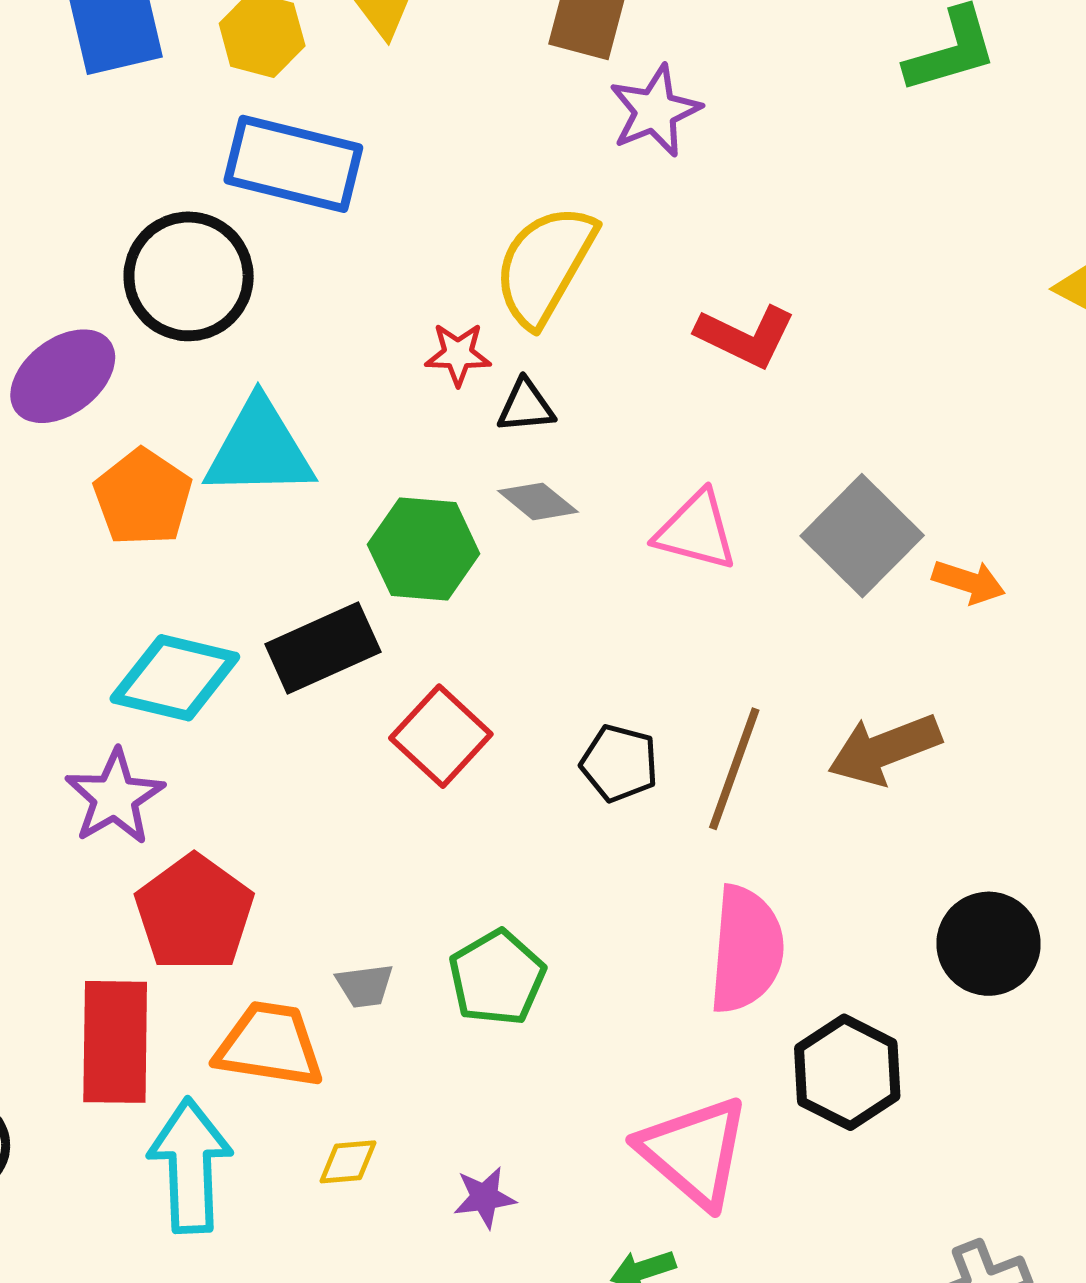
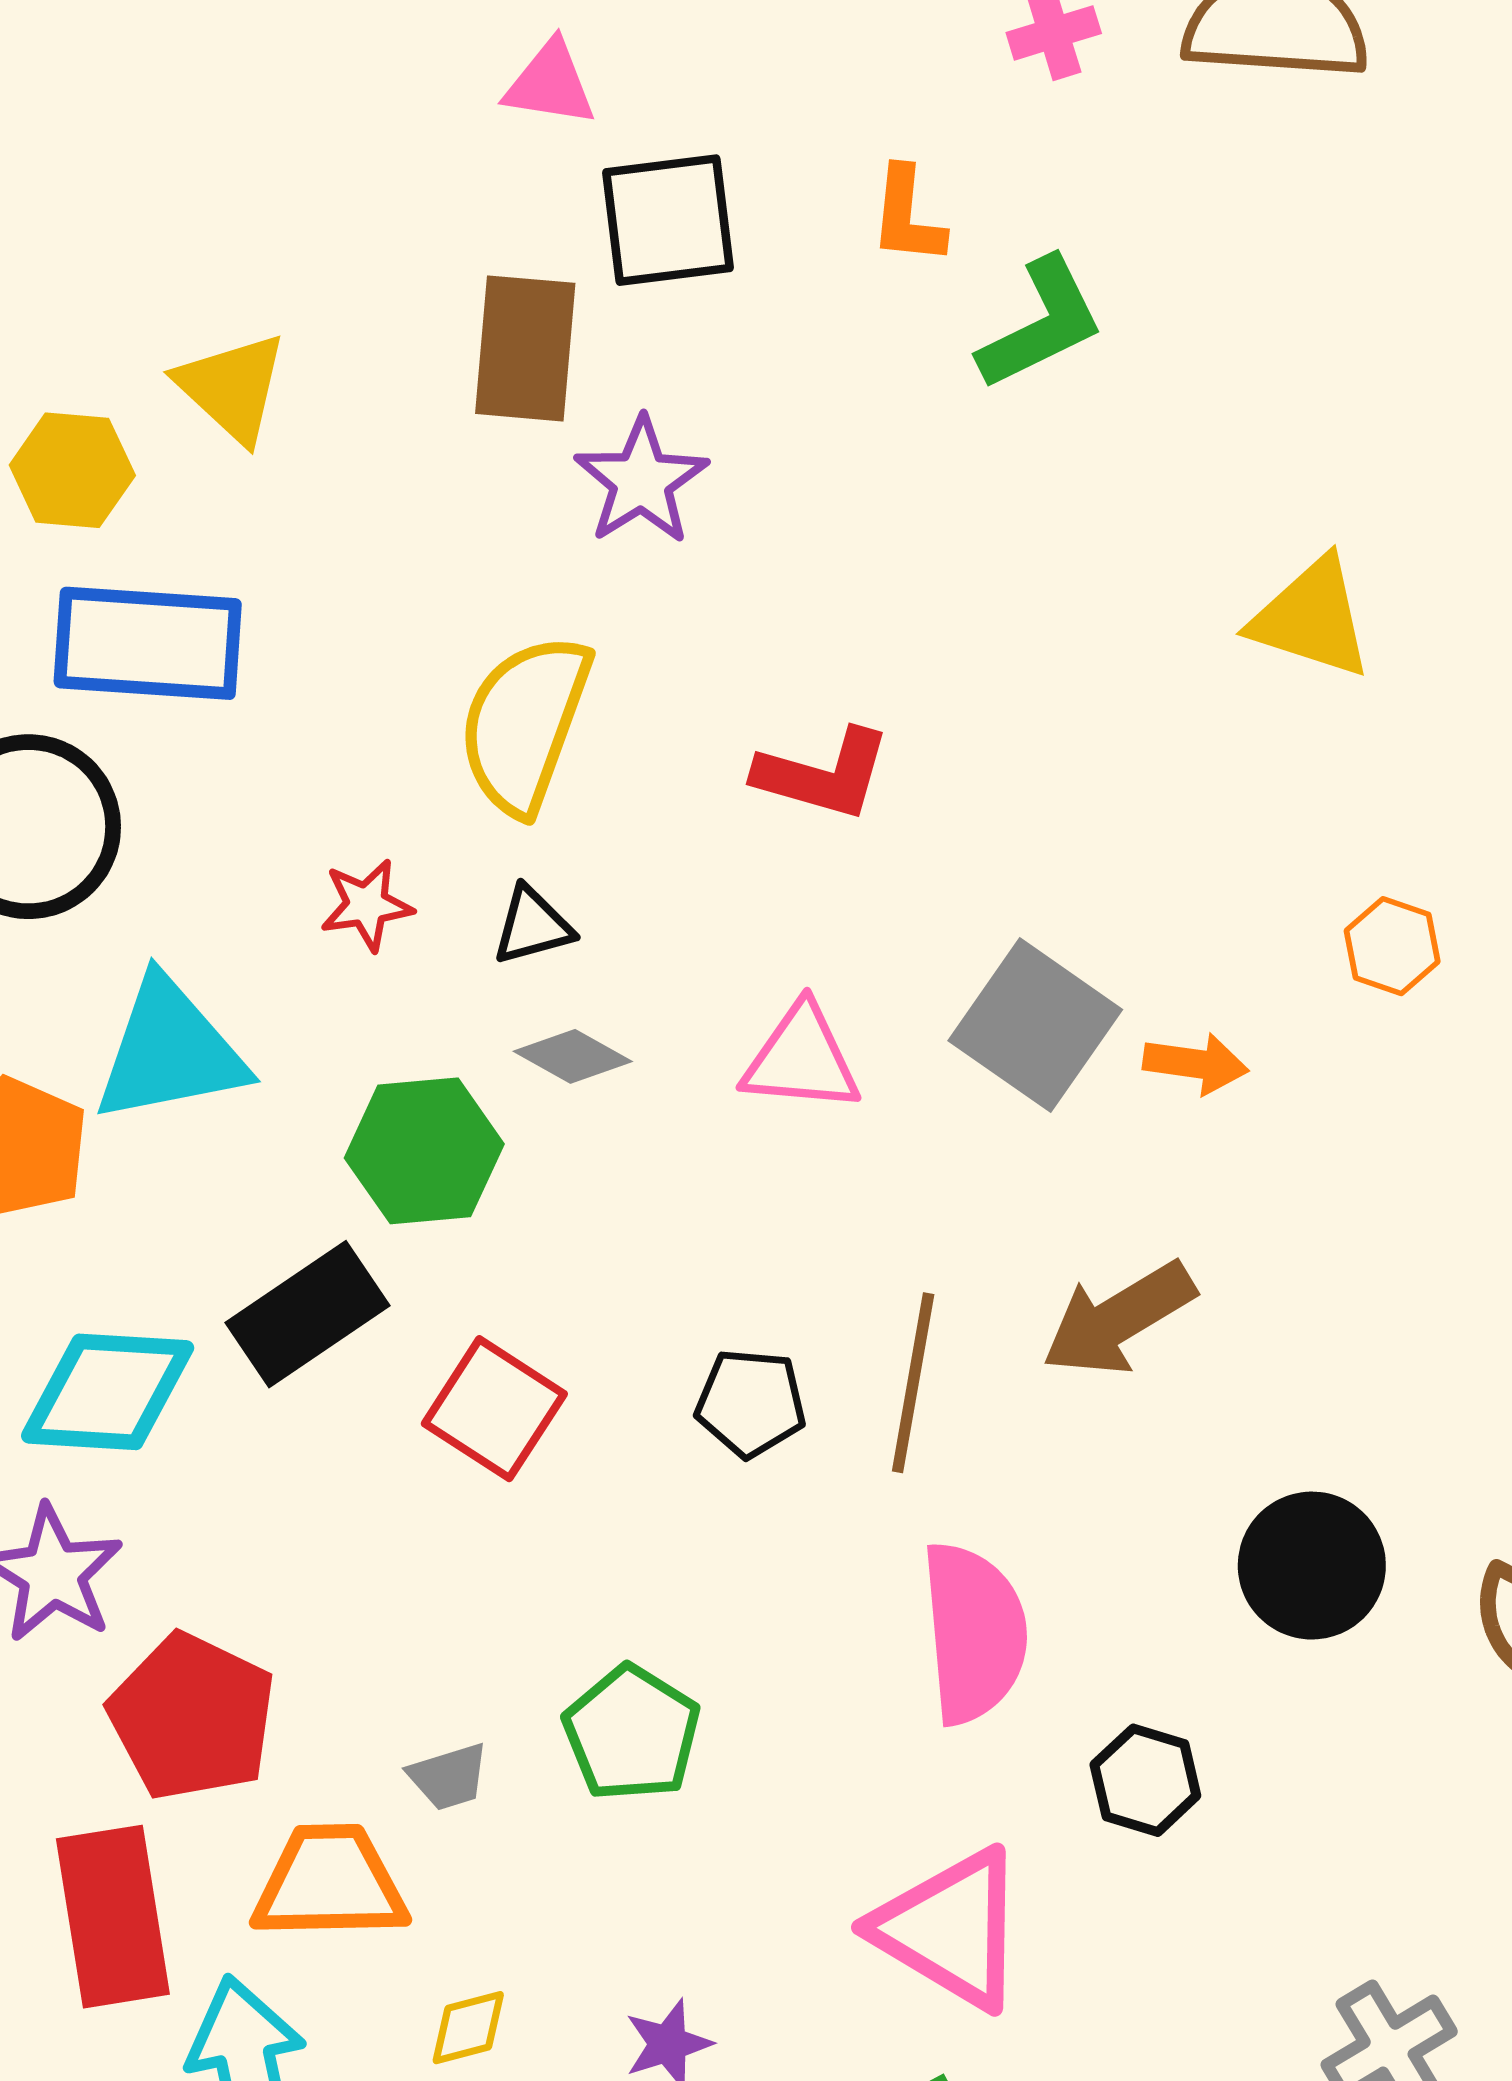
red star: (458, 354) -> (367, 905), moved
black hexagon: (847, 1072) -> (1145, 1780), size x0.7

